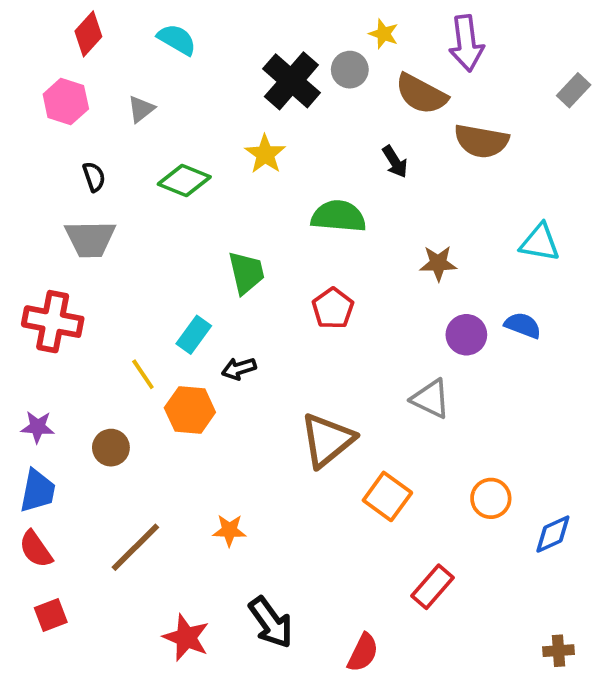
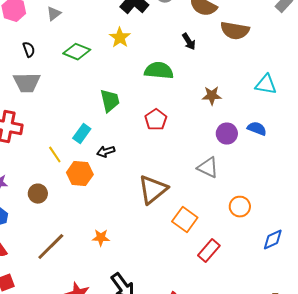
orange circle: (491, 498) -> (240, 207), moved
red rectangle: (433, 587) -> (209, 251), moved

